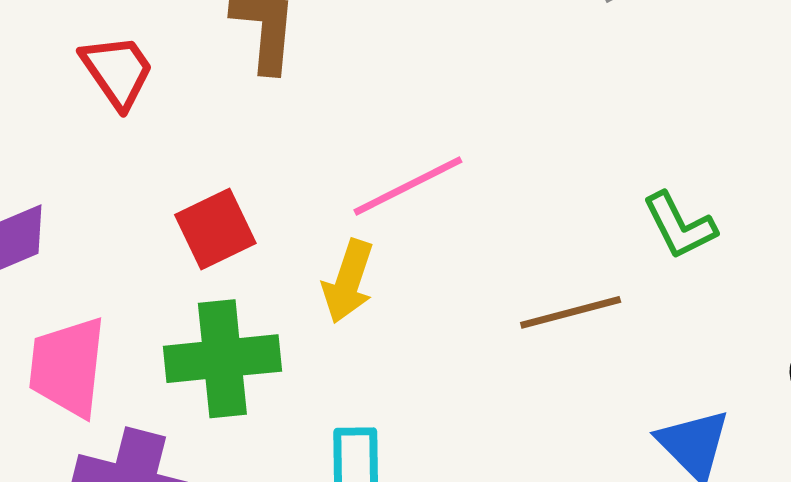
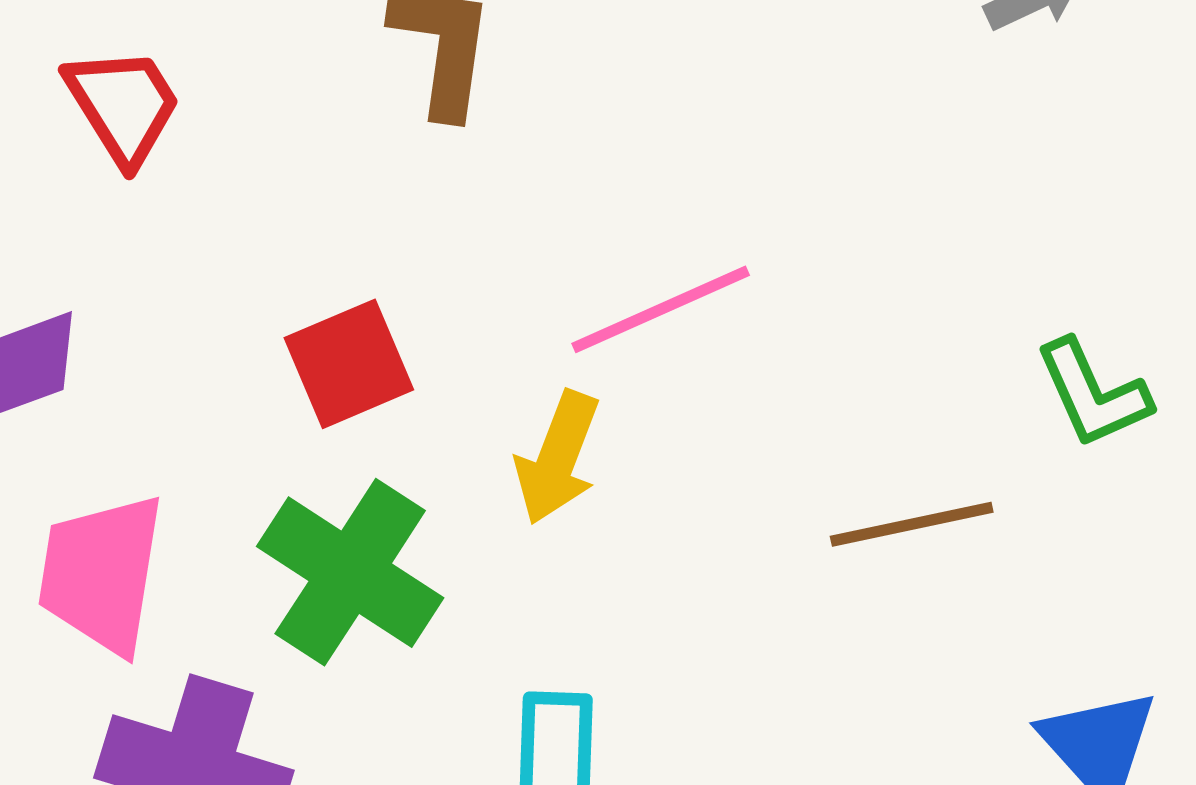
red trapezoid: (117, 71) -> (123, 105), moved
green cross: (222, 359) -> (350, 572), turned 36

